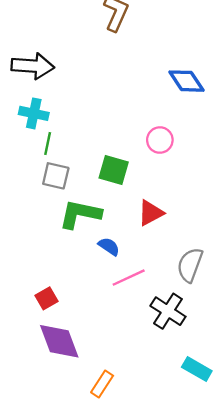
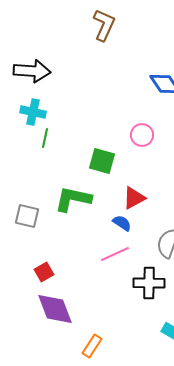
gray square: (56, 176) -> (27, 216), moved
blue semicircle: (109, 246) -> (122, 223), moved
black cross: (168, 311) -> (149, 283), turned -32

